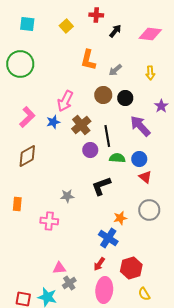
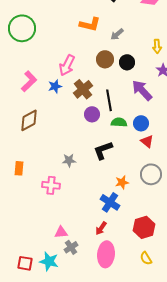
orange L-shape: (88, 60) -> (90, 24), turned -90
yellow arrow: (150, 73) -> (157, 46), moved
red hexagon: (131, 268) -> (144, 227), moved

